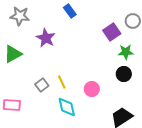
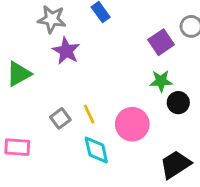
gray star: (20, 16) -> (52, 19), moved
green star: (126, 52) -> (161, 81), moved
pink circle: (92, 89) -> (132, 124), size x1.5

